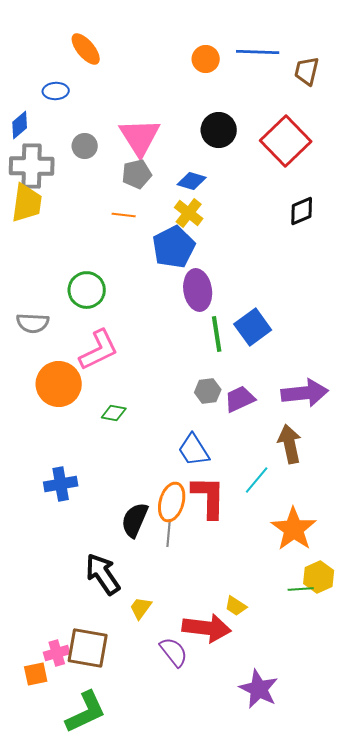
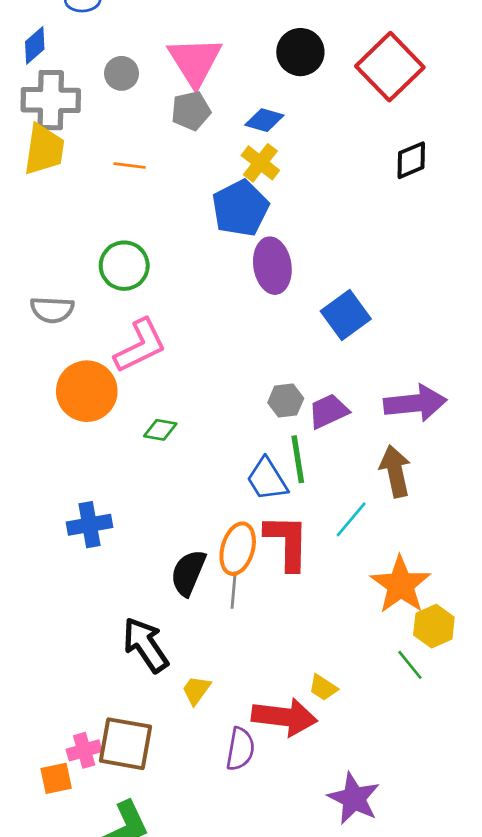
orange line: (124, 215) -> (130, 166), moved
green line: (217, 334) -> (298, 459), moved
yellow hexagon: (319, 577) -> (434, 626), moved
green line: (301, 589) -> (410, 665), turned 55
purple semicircle: (174, 652) -> (240, 749), turned 48

